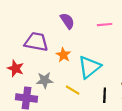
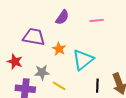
purple semicircle: (67, 21) -> (62, 17), turned 70
yellow line: (73, 90) -> (59, 86), moved

